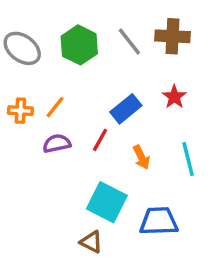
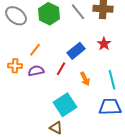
orange cross: (20, 111) -> (15, 66), moved
cyan square: (107, 202) -> (65, 105), turned 30
blue trapezoid: (159, 221) -> (110, 107), moved

